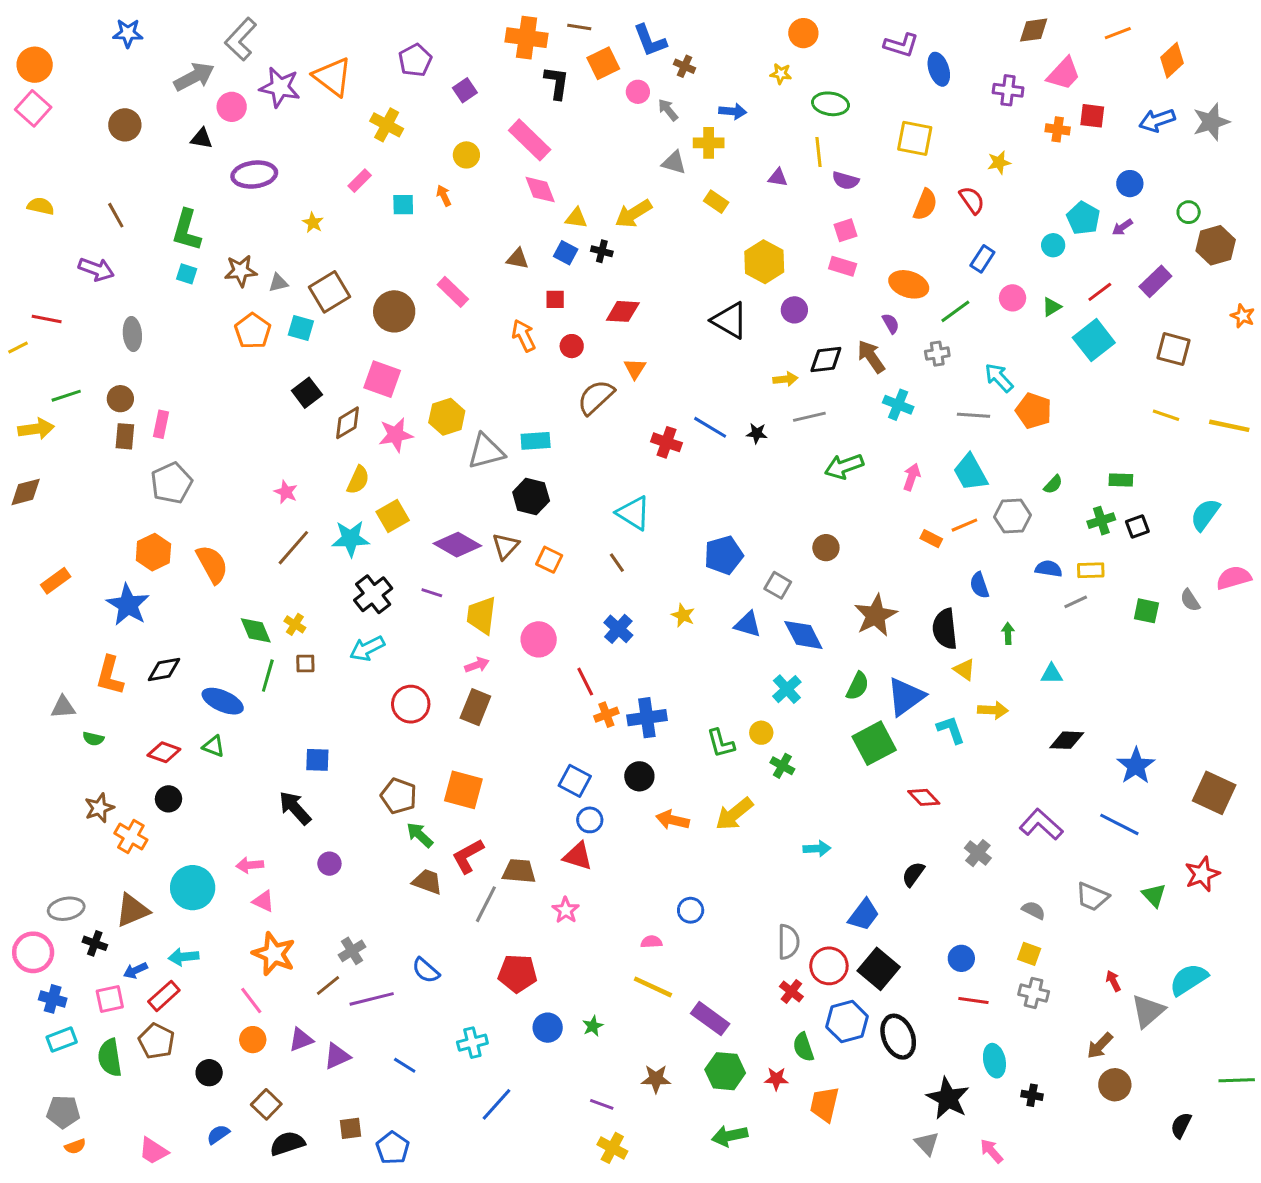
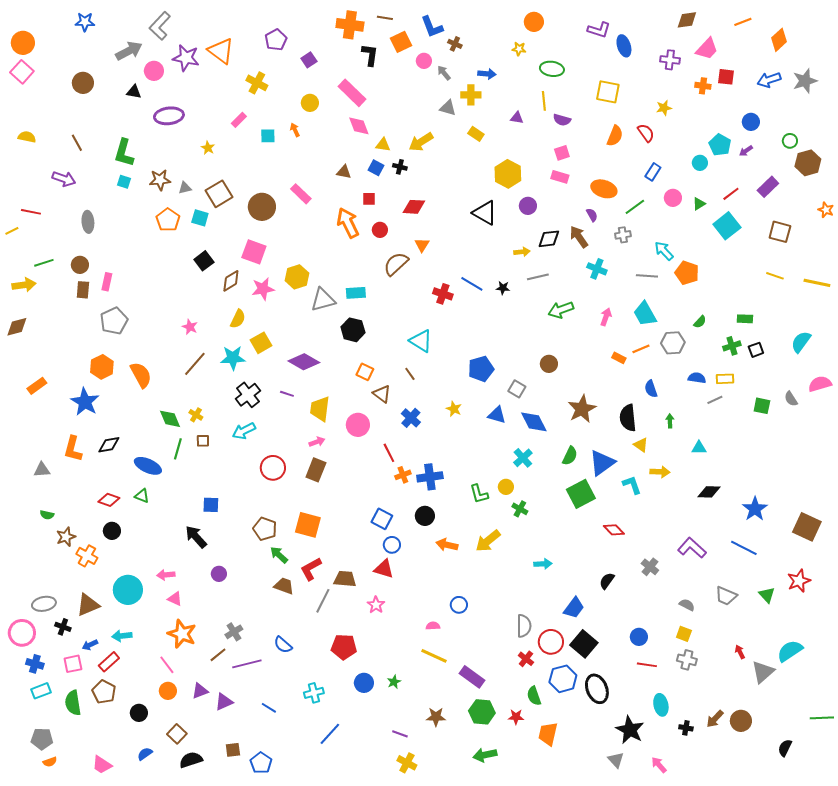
orange arrow: (524, 336) -> (348, 223), size x1.4
brown triangle: (506, 546) -> (382, 394), moved, turned -36
green semicircle: (93, 739) -> (47, 515), moved
brown arrow: (1100, 1046) -> (715, 719), moved

